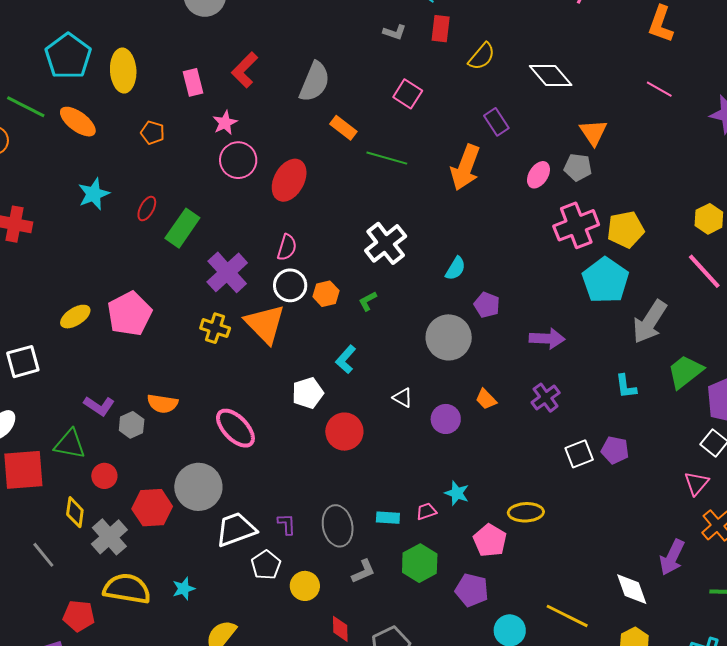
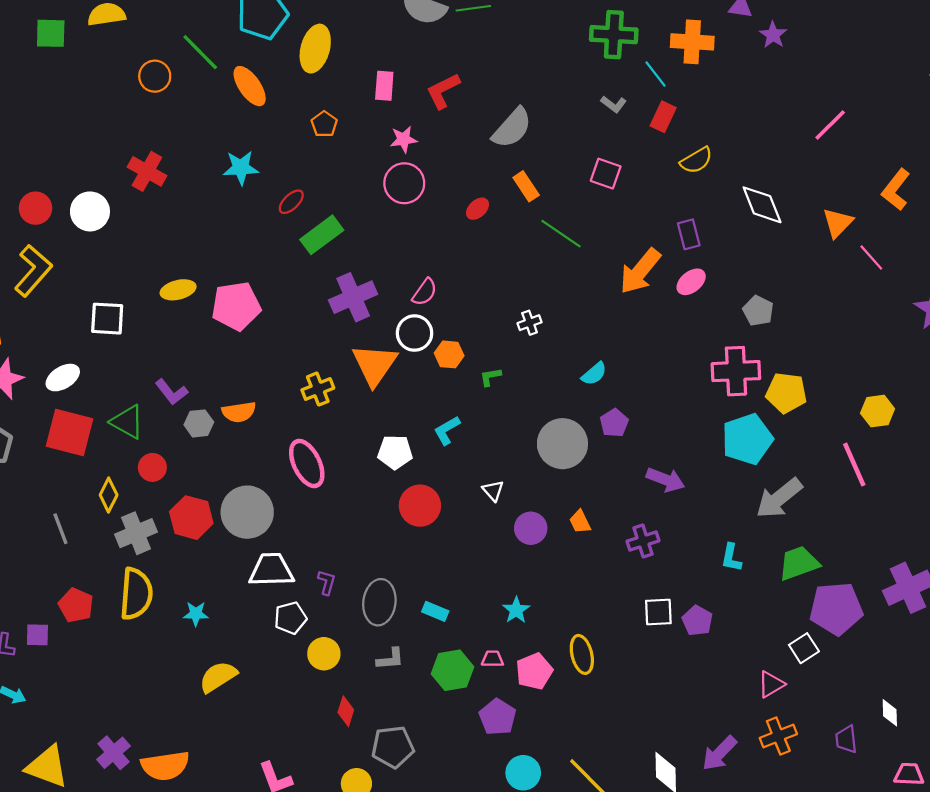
pink square: (408, 94) -> (606, 174), turned -32
orange triangle: (593, 132) -> (838, 223), moved
pink ellipse: (538, 175) -> (691, 282), moved
red ellipse: (289, 180) -> (478, 209), moved, size x0.5
white cross: (386, 243) -> (530, 323), size x0.5
yellow cross: (215, 328) -> (318, 389), moved, turned 32
orange semicircle: (163, 404) -> (239, 412), turned -36
pink trapezoid: (426, 511) -> (492, 659), moved
yellow ellipse: (526, 512) -> (582, 654), turned 60
yellow semicircle: (127, 589) -> (136, 594), turned 66

